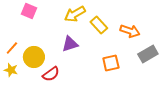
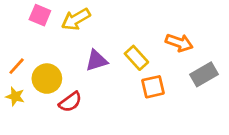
yellow arrow: (75, 14) -> (76, 19), moved
yellow rectangle: (99, 25) -> (136, 58), moved

